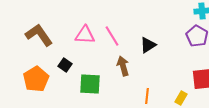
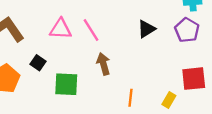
black triangle: (148, 45) -> (146, 29), moved

